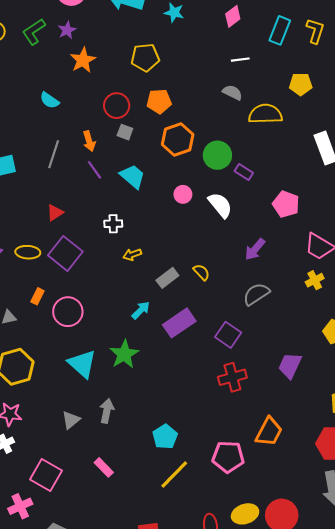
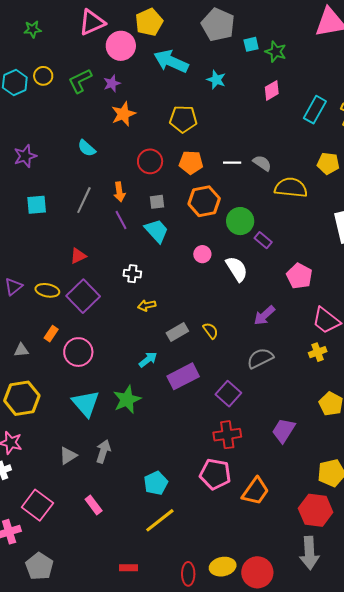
white line: (240, 60) -> (232, 163), moved
gray square: (125, 132) -> (157, 202), moved, turned -35
pink pentagon: (228, 457) -> (215, 474), moved

